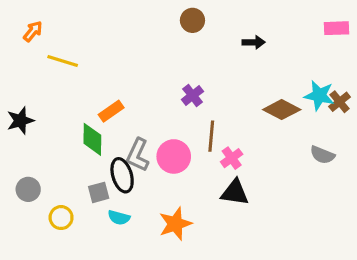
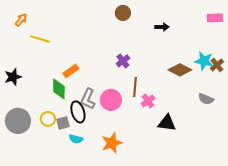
gray circle: (28, 189) -> (18, 121), size x1.6
black triangle: (235, 192) -> (167, 123), moved
yellow circle: (61, 218) -> (48, 119), moved

